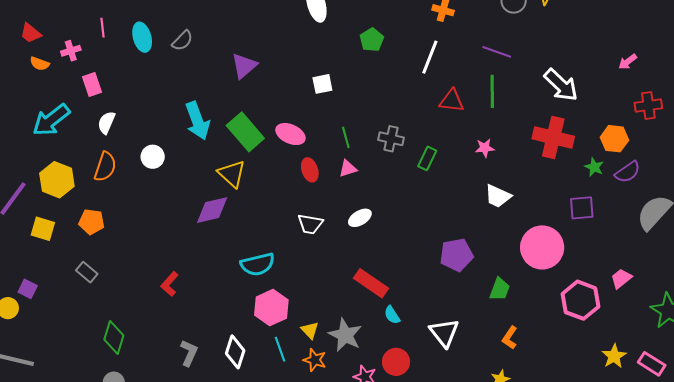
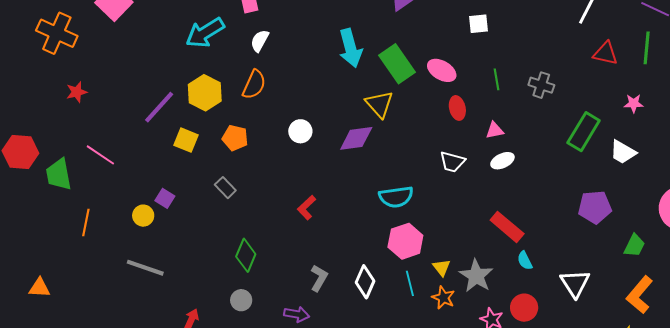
white circle: (153, 157) -> (300, 131), moved
green rectangle: (427, 158) -> (584, 132), moved, size x1.6
pink triangle: (348, 168) -> (495, 130), moved
white trapezoid: (498, 196) -> (623, 152), moved
orange L-shape: (510, 338) -> (640, 295), size x1.6

